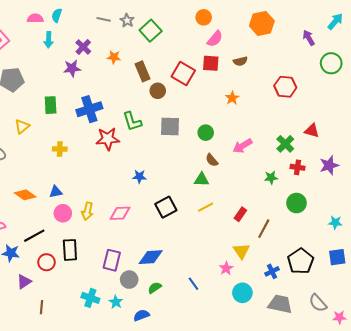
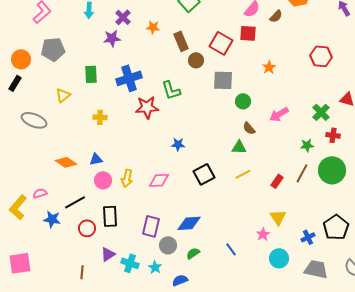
brown semicircle: (240, 61) -> (276, 16), moved, turned -32
gray square: (170, 127) -> (223, 80), moved
green circle: (296, 203) -> (332, 170), size x1.4
brown line: (264, 229) -> (302, 173), moved
purple triangle: (24, 282) -> (108, 254), moved

